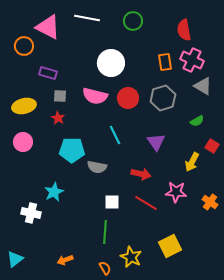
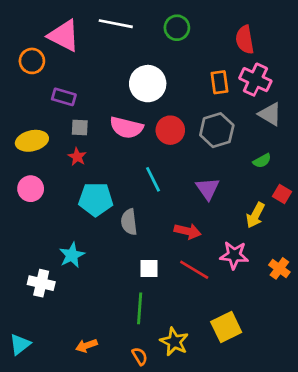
gray semicircle: (97, 167) -> (129, 222), turned 72

